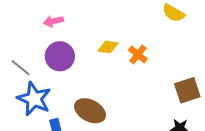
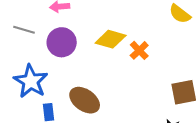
yellow diamond: (108, 47) -> (111, 39), size x1.4
gray line: (21, 68) -> (24, 30), moved, turned -30

